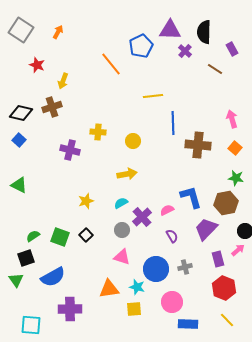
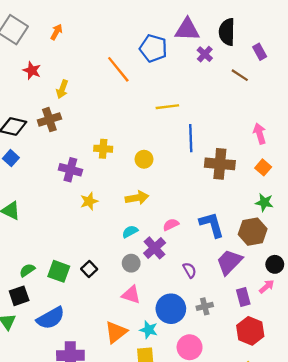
blue pentagon: (141, 46) -> (153, 48), turned -30
yellow star: (86, 201) -> (89, 201), moved
pink semicircle: (167, 210) -> (171, 225), moved
orange triangle: (109, 289) -> (116, 332), turned -30

